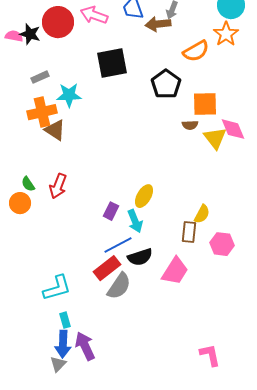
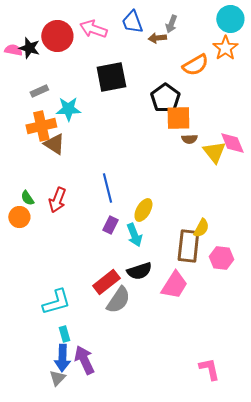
brown arrow: (158, 24) -> (157, 38), size x0.7
orange square: (205, 104) -> (178, 118), moved
brown rectangle: (189, 232) -> (188, 246), size x1.5
blue line: (118, 245) -> (107, 188), moved, turned -76

